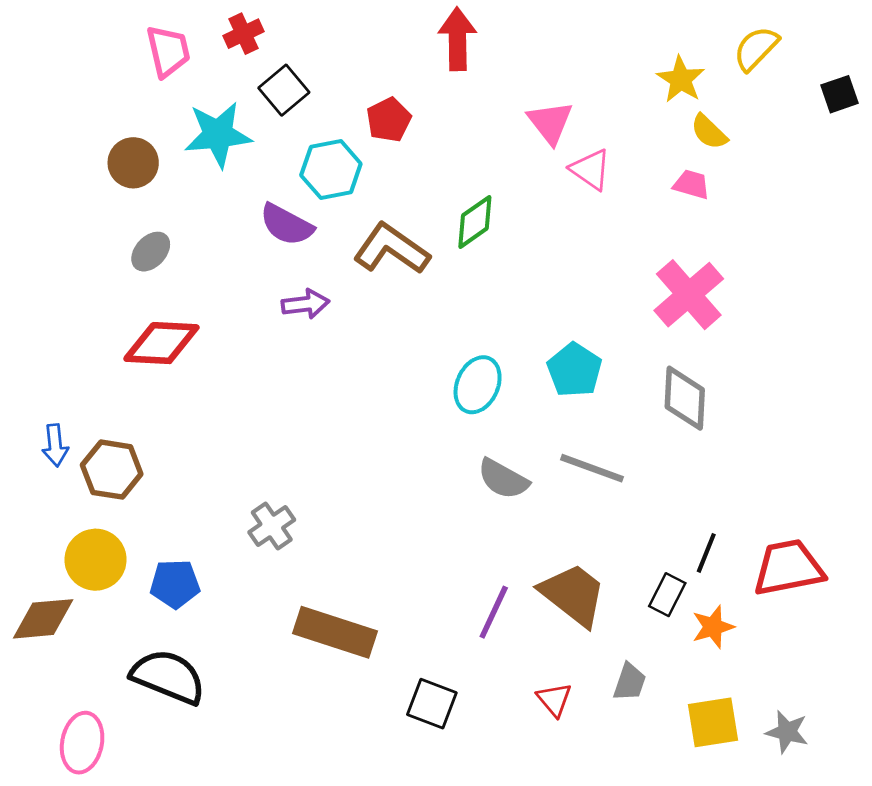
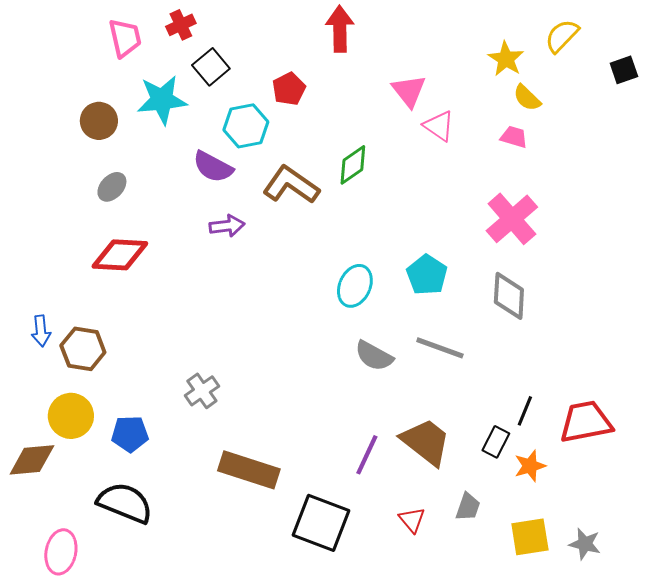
black square: (432, 704) -> (321, 523), size x1.5

